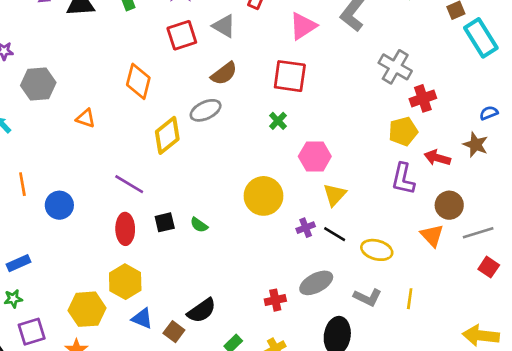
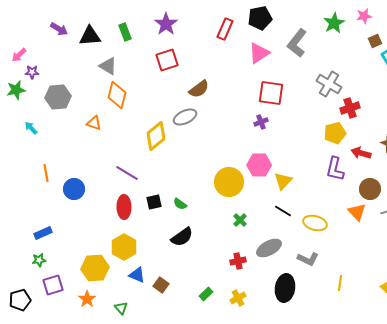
gray triangle: (224, 26) -> (108, 66), moved
red square: (290, 76) -> (271, 93), moved
orange diamond: (138, 81) -> (117, 95), moved
green cross: (278, 121) -> (240, 220), moved
pink hexagon: (315, 156) -> (259, 165), moved
purple cross: (306, 228) -> (261, 122), moved
yellow line: (410, 299) -> (340, 283), moved
black semicircle: (202, 311) -> (182, 237), moved

